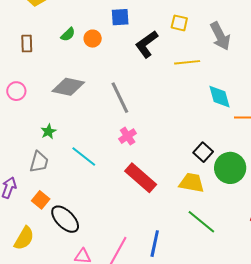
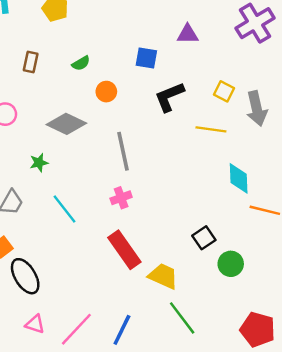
yellow square: (179, 23) -> (224, 91), moved
orange circle: (93, 39) -> (106, 92), moved
green star: (48, 131) -> (39, 163), moved
green circle: (230, 168) -> (231, 264), size x0.7
yellow trapezoid: (192, 183) -> (163, 276), moved

